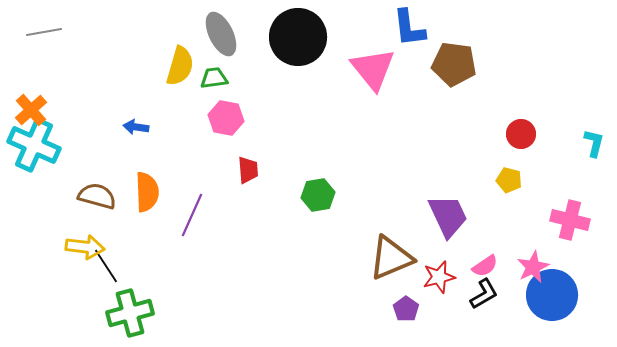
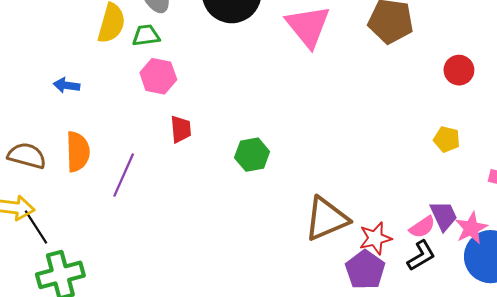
red circle: (521, 134) -> (459, 70), moved
purple trapezoid: (448, 216) -> (444, 216), moved, size x0.7
purple pentagon: (406, 309) -> (365, 270), moved, size x1.5

